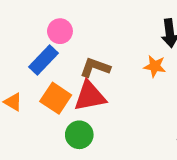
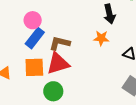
blue rectangle: (43, 60) -> (35, 38), moved
orange square: (56, 98) -> (34, 67), turned -30

